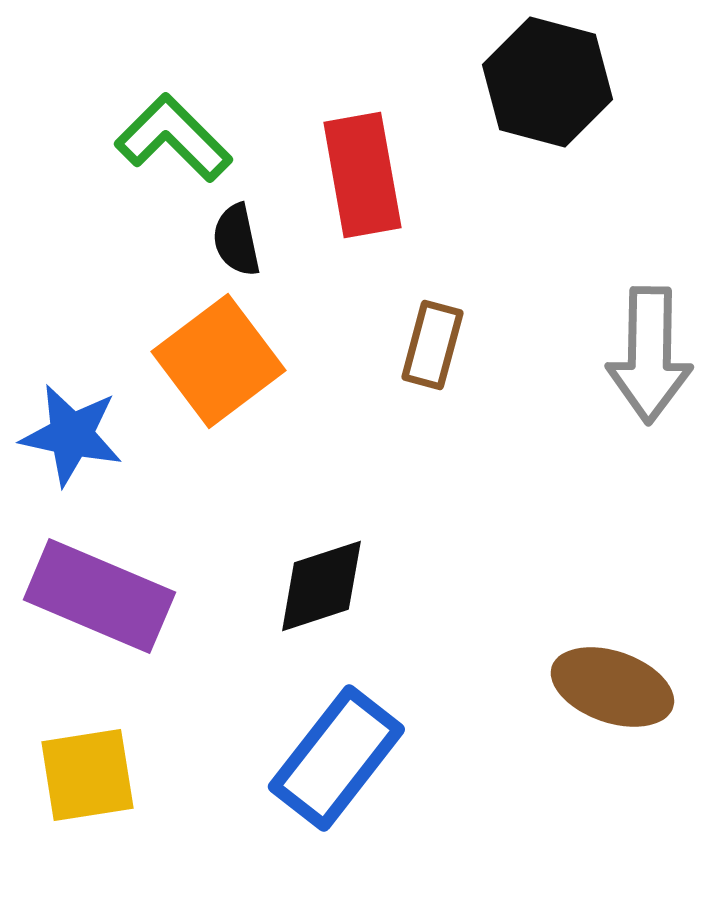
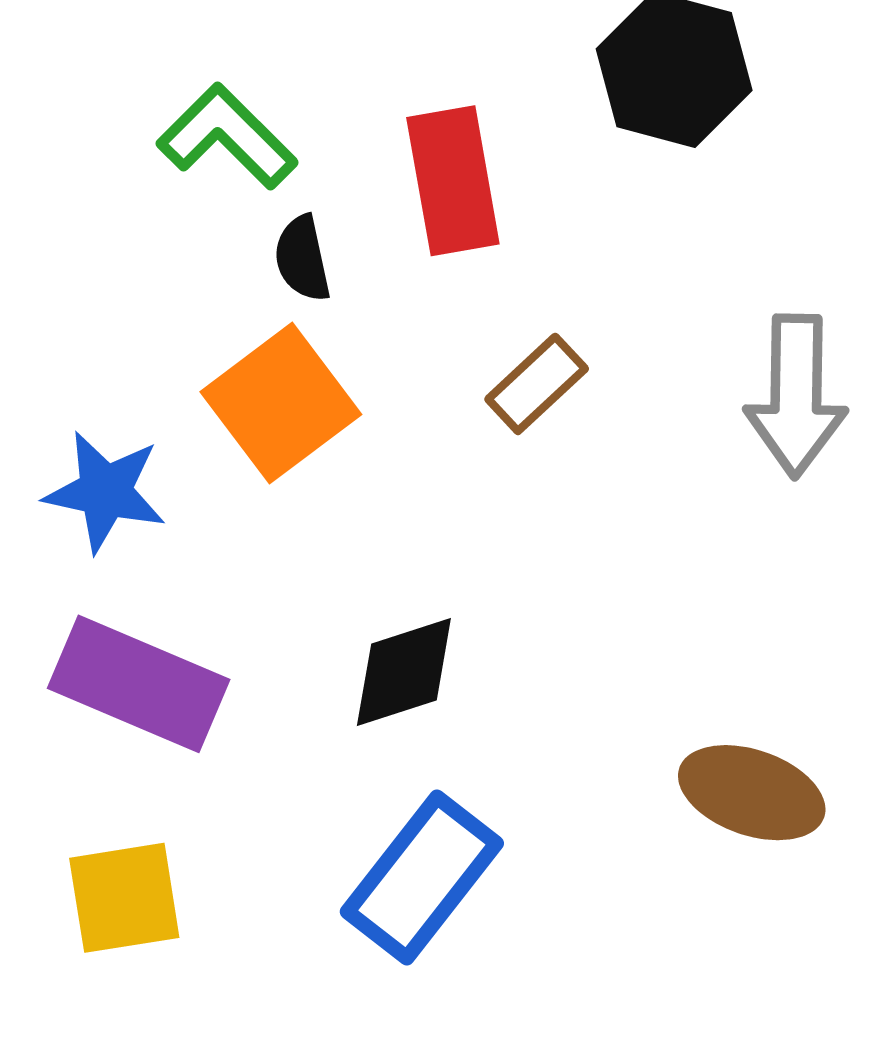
brown rectangle: (432, 345) -> (537, 384), turned 32

